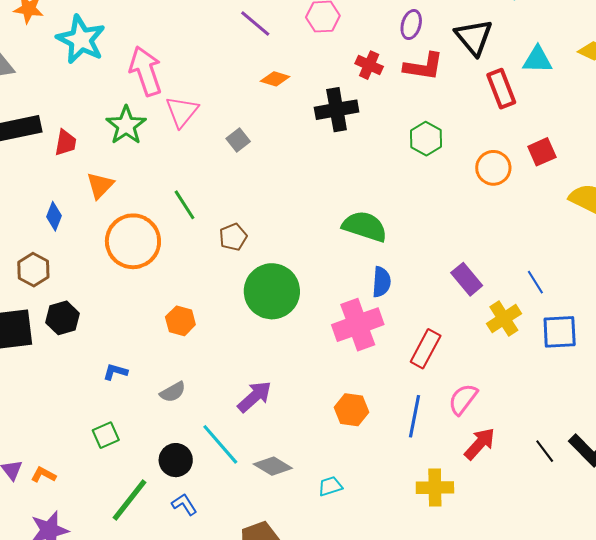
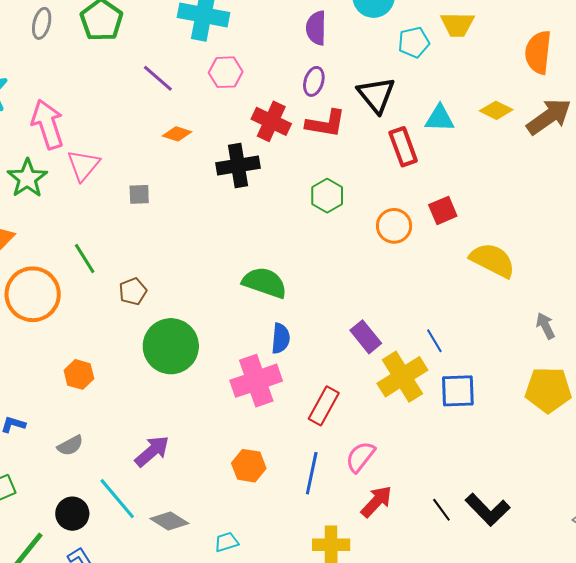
red cross: (369, 65) -> (271, 121), size x1.4
gray square: (238, 140) -> (139, 194), turned 35
yellow cross: (504, 319) -> (402, 377), size x1.4

